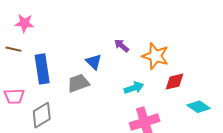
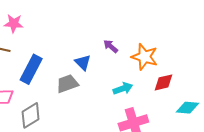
blue rectangle: (42, 69) -> (31, 69), turned 36
cyan diamond: (199, 107) -> (187, 108), turned -30

